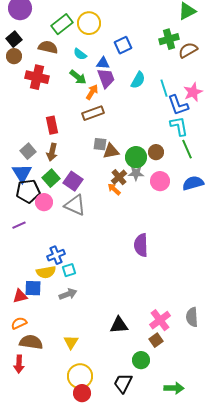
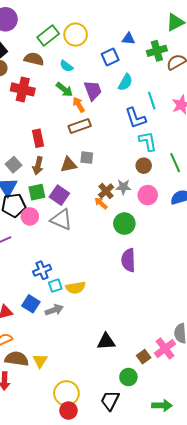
blue triangle: (103, 63) -> (128, 39), moved
cyan semicircle: (138, 80) -> (125, 82), moved
orange arrow: (92, 92) -> (79, 105), turned -63
blue L-shape: (178, 105) -> (136, 118), moved
cyan L-shape: (179, 126) -> (148, 141), moved
brown triangle: (111, 151) -> (68, 165), moved
green circle: (136, 157) -> (124, 224), moved
green square: (51, 178) -> (37, 192), turned 30
yellow semicircle: (46, 272) -> (76, 288), moved
blue square: (33, 288) -> (31, 304), moved, turned 30
pink cross: (160, 320) -> (165, 349), moved
yellow triangle: (71, 342) -> (40, 361), moved

